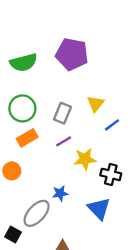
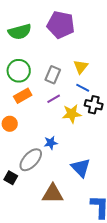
blue line: (112, 125) -> (83, 88), moved, turned 64
black cross: (111, 174) -> (94, 105), moved
blue triangle: (99, 209) -> (81, 168), moved

